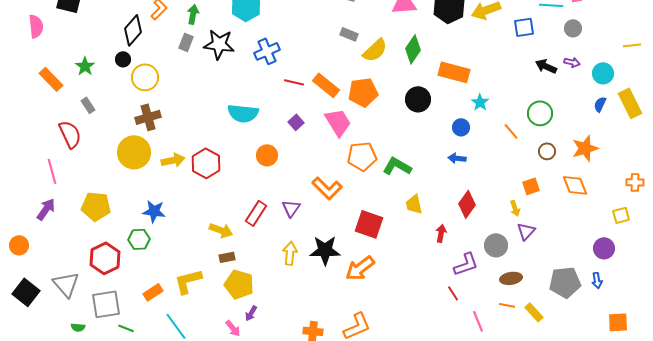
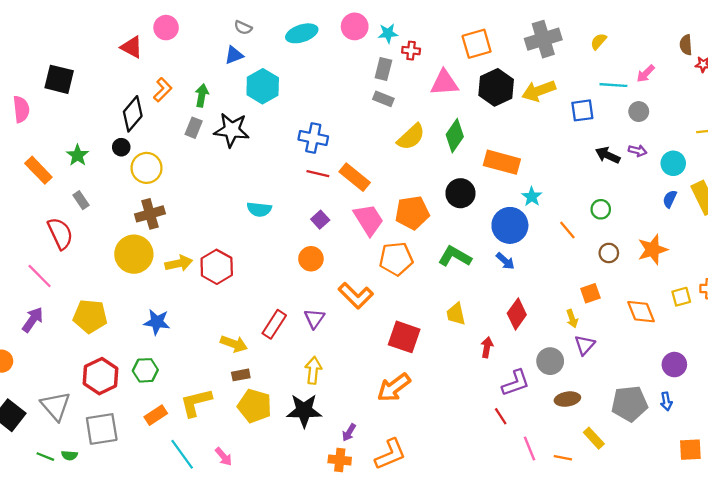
gray rectangle: (349, 34) -> (383, 99), moved
blue cross: (267, 51) -> (313, 138), moved, turned 35
orange pentagon: (363, 92) -> (412, 213), moved
cyan semicircle: (243, 113) -> (259, 209), size x0.7
green circle: (540, 113) -> (601, 209), size x0.7
blue circle: (461, 127) -> (510, 225), size x1.8
orange circle: (267, 155) -> (311, 259), moved
blue arrow: (457, 158) -> (505, 261), turned -144
green L-shape: (397, 166) -> (455, 256), moved
pink line: (52, 171) -> (40, 276), turned -30
orange diamond: (575, 185) -> (641, 312), moved
yellow square: (621, 215) -> (681, 297), moved
green hexagon: (139, 239) -> (145, 370), moved
black star: (325, 250) -> (304, 411), moved
orange line: (507, 305) -> (563, 458), moved
purple arrow: (251, 313) -> (349, 432), moved
green line: (126, 328) -> (45, 457), moved
pink arrow: (233, 328) -> (224, 457), moved

